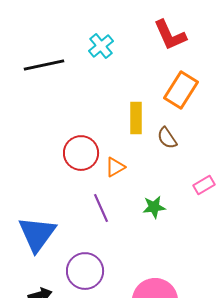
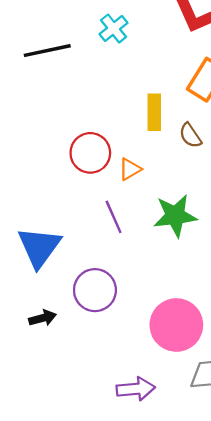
green star: (154, 207) -> (175, 216), size x1.6

